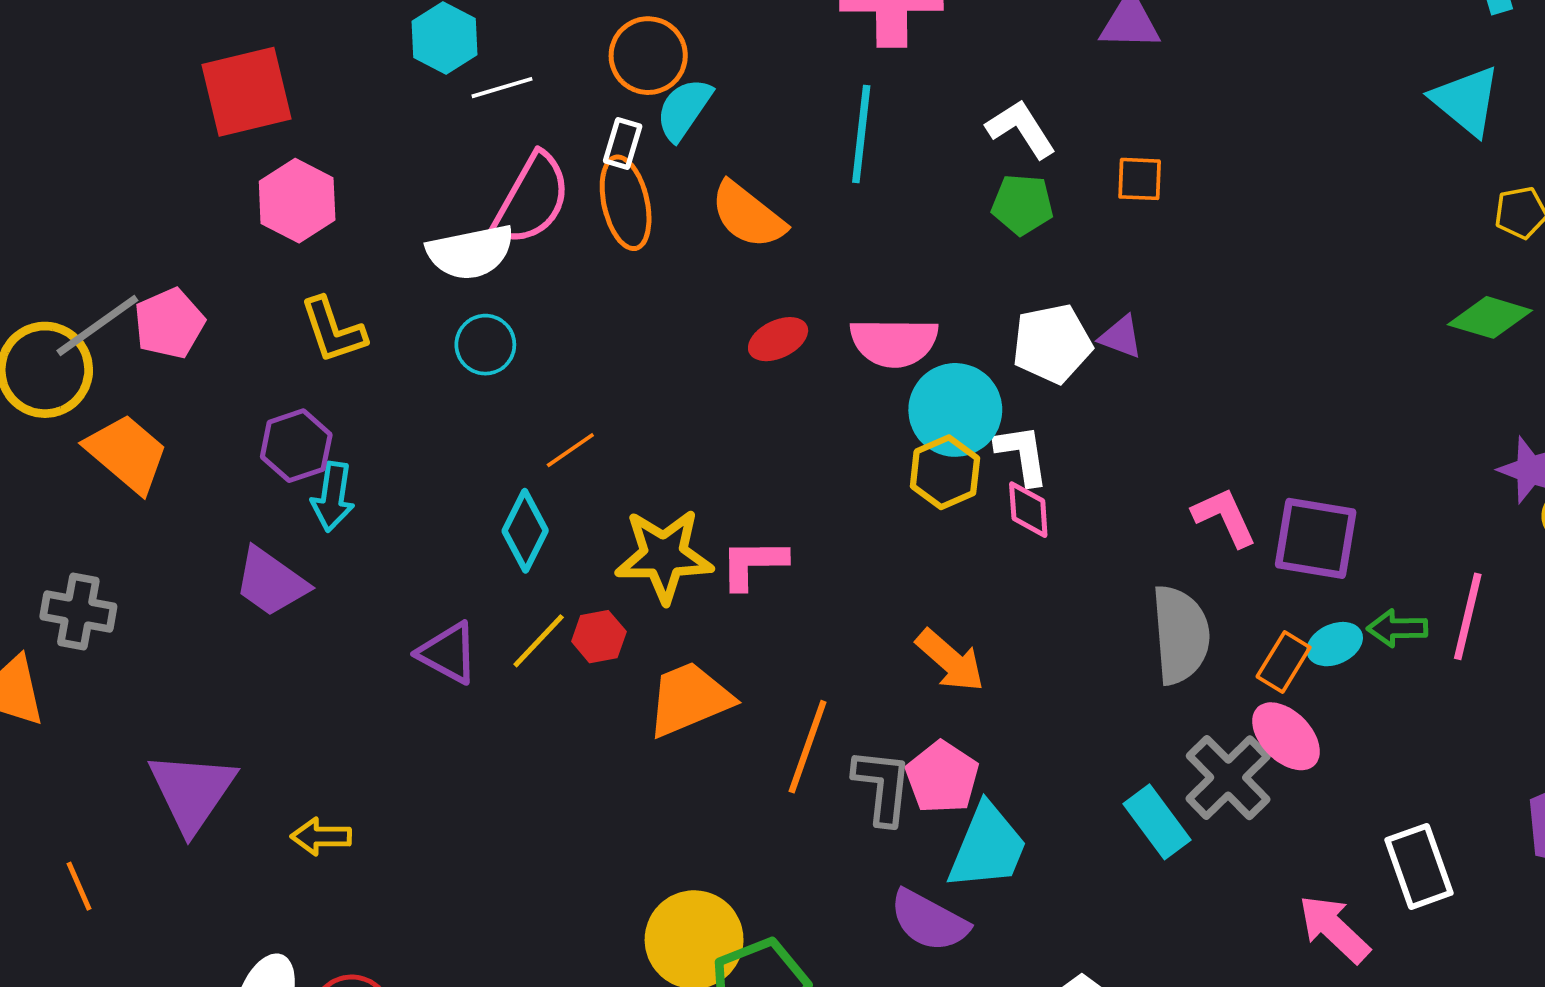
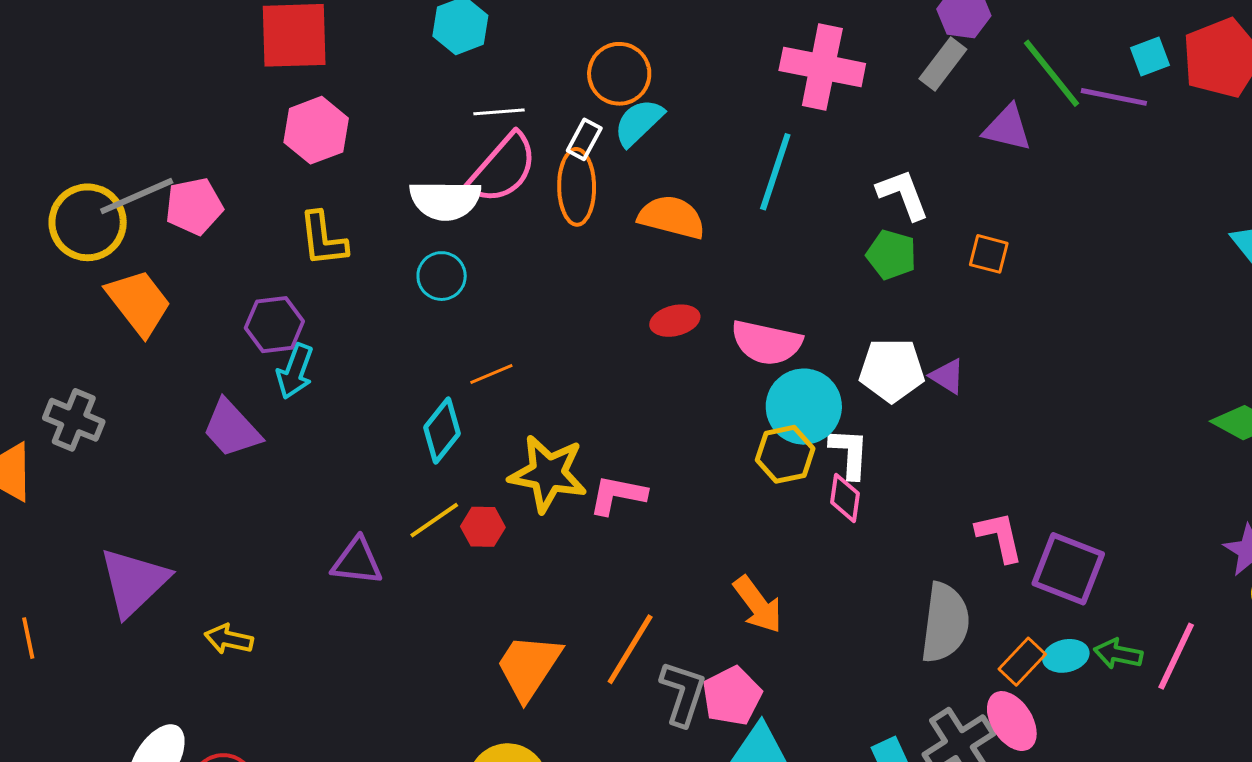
white line: (502, 88) -> (499, 112), moved
orange semicircle: (748, 215) -> (672, 217), turned 144
purple triangle: (448, 653) -> (357, 561), moved, turned -34
orange trapezoid: (689, 699) -> (529, 667), moved, turned -46

